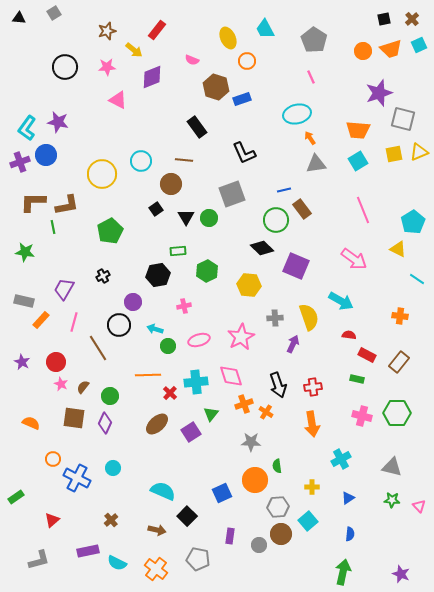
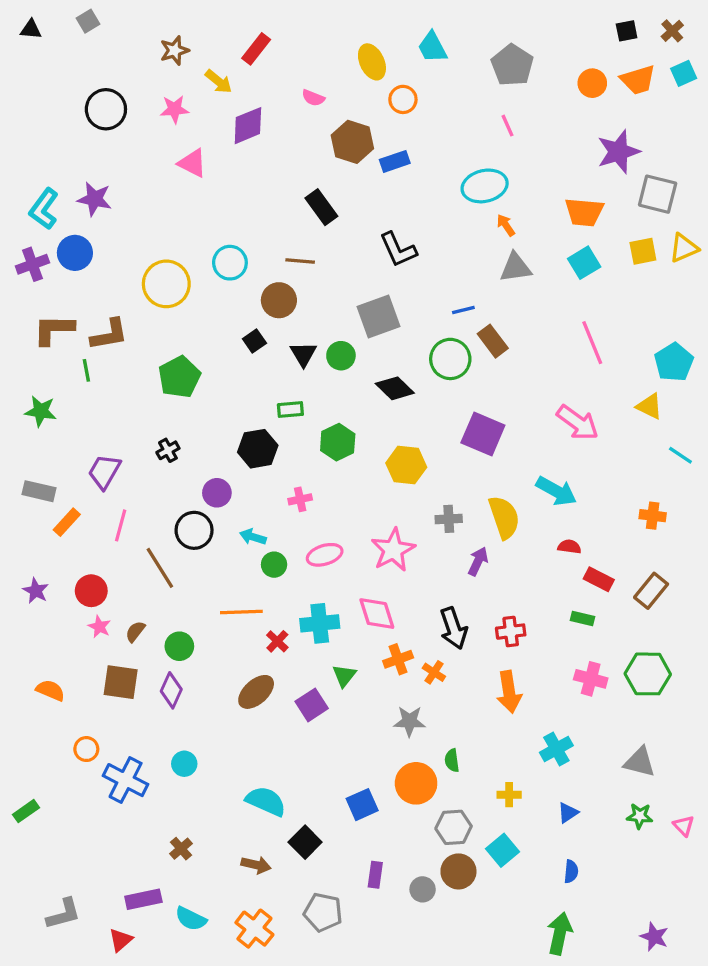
black diamond: (262, 248) -> (395, 388), moved
red triangle: (52, 520) -> (121, 940), moved

